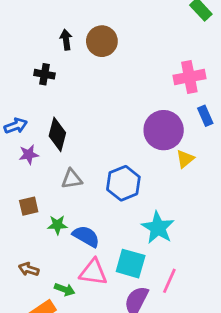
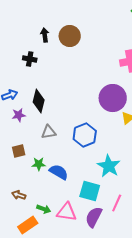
pink triangle: (93, 272) -> (67, 212), moved

